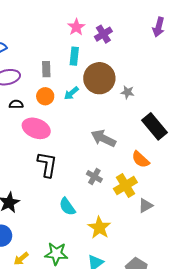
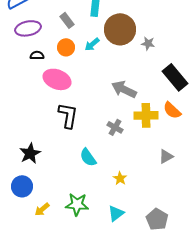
gray rectangle: (46, 69) -> (67, 20), turned -35
orange semicircle: (140, 159) -> (172, 110), moved
yellow cross: (125, 185) -> (146, 115), moved, turned 30
yellow star: (99, 228) -> (120, 178), size x0.6

